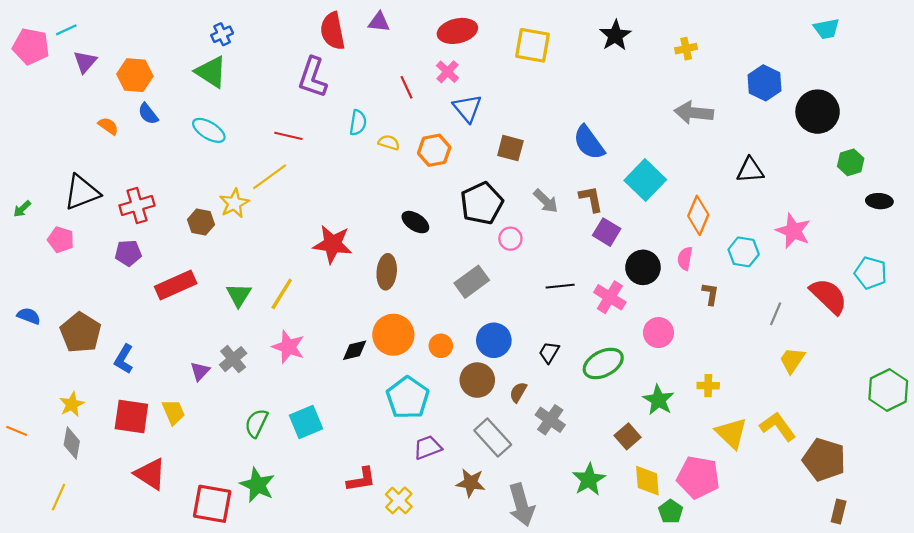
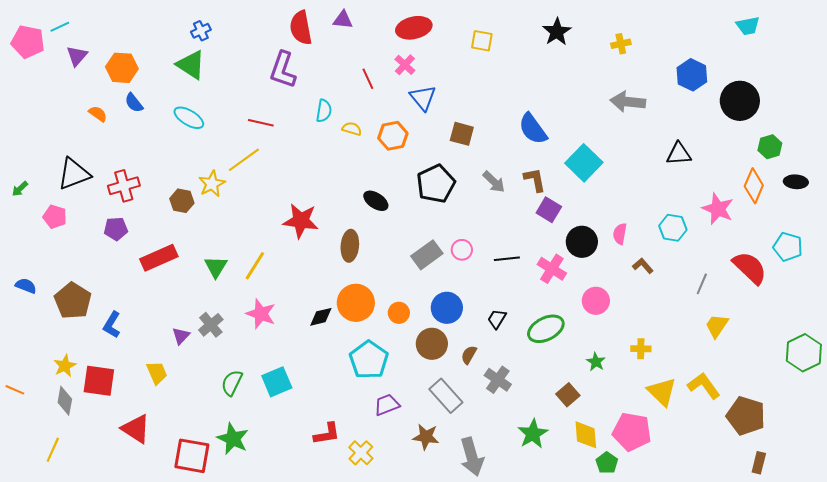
yellow square: (533, 45) -> (482, 41), size x0.7
orange diamond: (698, 215) -> (754, 186), moved
pink circle: (510, 239) -> (462, 250), moved
brown L-shape: (710, 294) -> (643, 266), turned -50
green star: (658, 400) -> (596, 362), size x0.7
red square: (131, 417) -> (99, 381), moved

